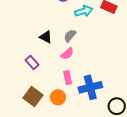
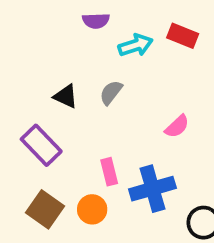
pink semicircle: (67, 54) -> (177, 126), moved
purple rectangle: (32, 63) -> (41, 145), size x1.5

